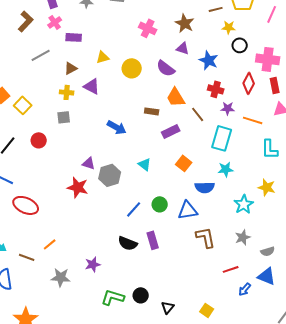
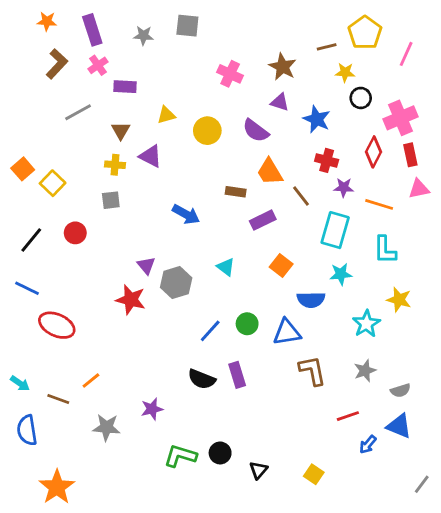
pink cross: (268, 59) -> (400, 118), turned -30
brown triangle: (71, 68) -> (121, 131), turned -32
cyan L-shape: (270, 149) -> (385, 250), moved
purple triangle: (89, 163) -> (146, 266), turned 32

